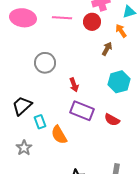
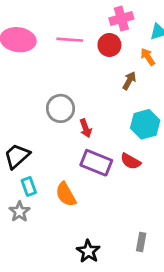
gray circle: (45, 63) -> (60, 108), moved
red semicircle: (112, 120) -> (131, 161), moved
cyan rectangle: (40, 122) -> (29, 186), moved

